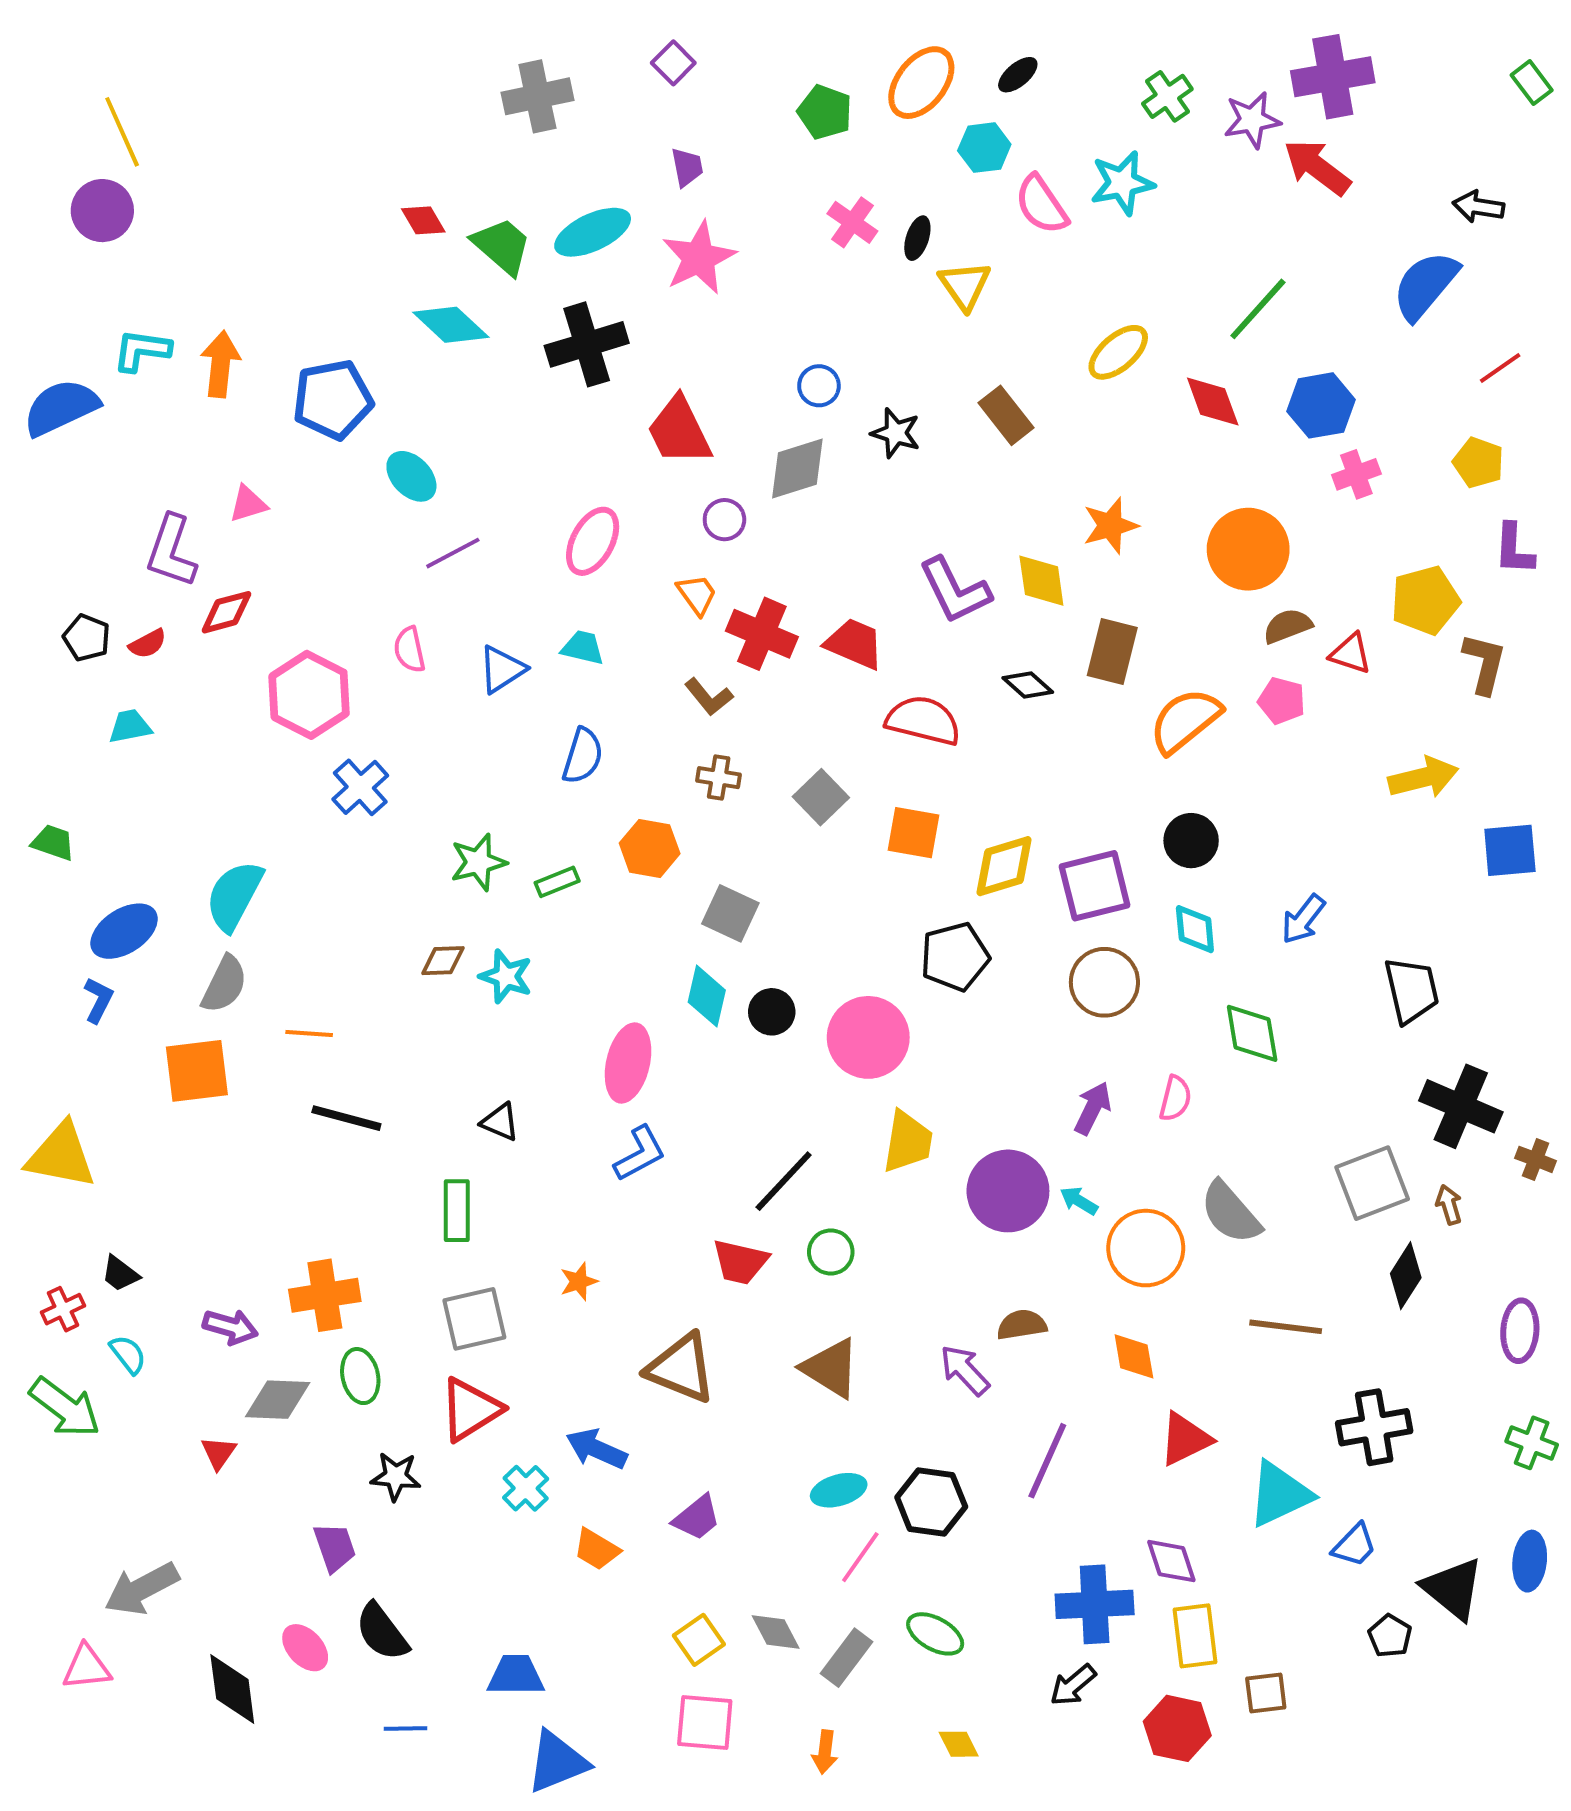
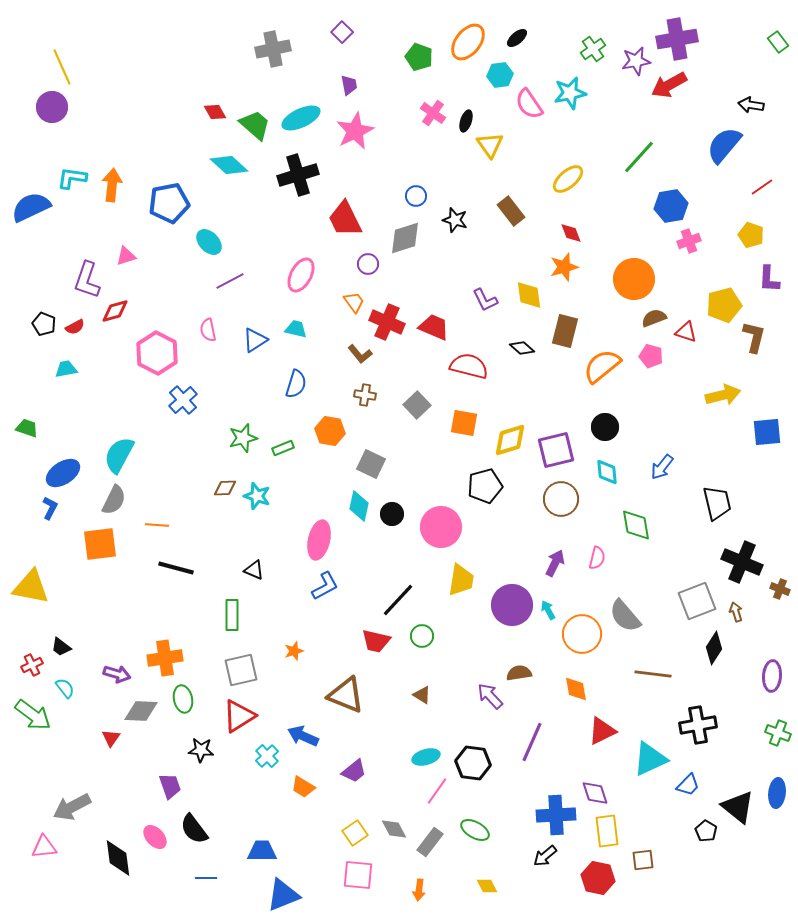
red arrow: (1317, 167) -> (669, 85), turned -66
red diamond: (1213, 402) -> (571, 233), moved, size x0.7
purple L-shape: (955, 591) -> (485, 300), size x0.7
cyan arrow: (1079, 1201) -> (548, 610), turned 30
brown triangle: (831, 1368) -> (422, 695), size x0.6

